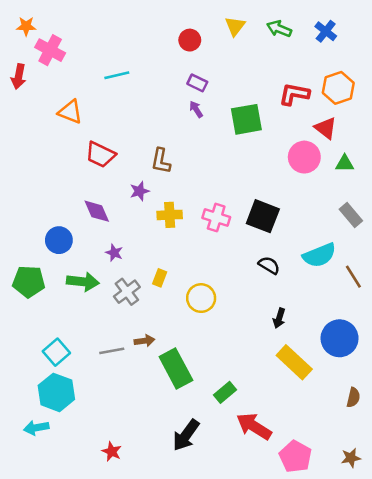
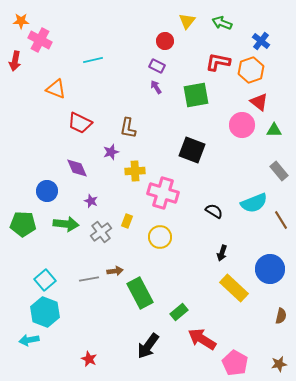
blue cross: (326, 31) -> (261, 41), moved
red circle: (190, 40) -> (165, 41), moved
orange hexagon: (338, 88) -> (251, 70), moved
red L-shape: (294, 94) -> (218, 62), moved
black square: (263, 216) -> (192, 150), moved
pink cross: (216, 217) -> (163, 193), moved, size x1.4

